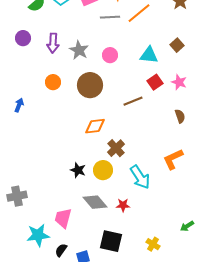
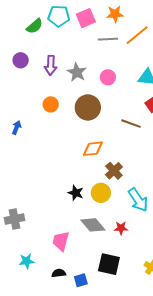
brown line: (133, 101) -> (131, 124), turned 42
cyan star: (38, 235) -> (27, 261), moved, size x0.7
black semicircle: (61, 250) -> (59, 273), turned 48

